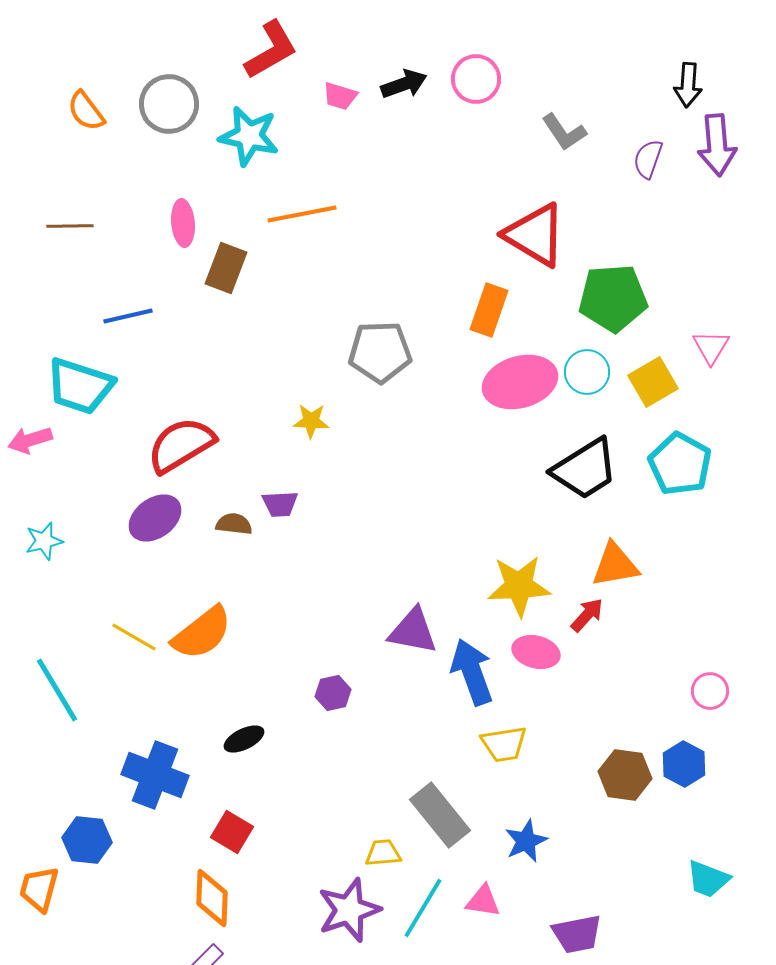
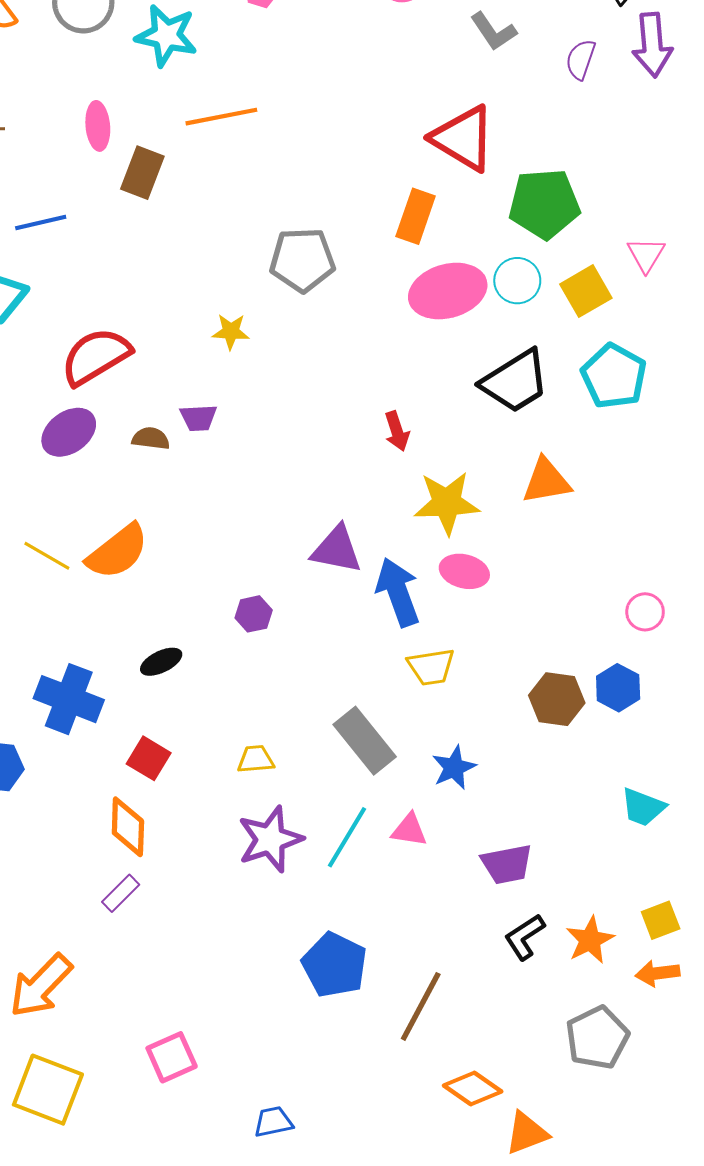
red arrow: (587, 615) -> (397, 431), moved, turned 120
yellow trapezoid: (383, 853) -> (256, 759), moved

